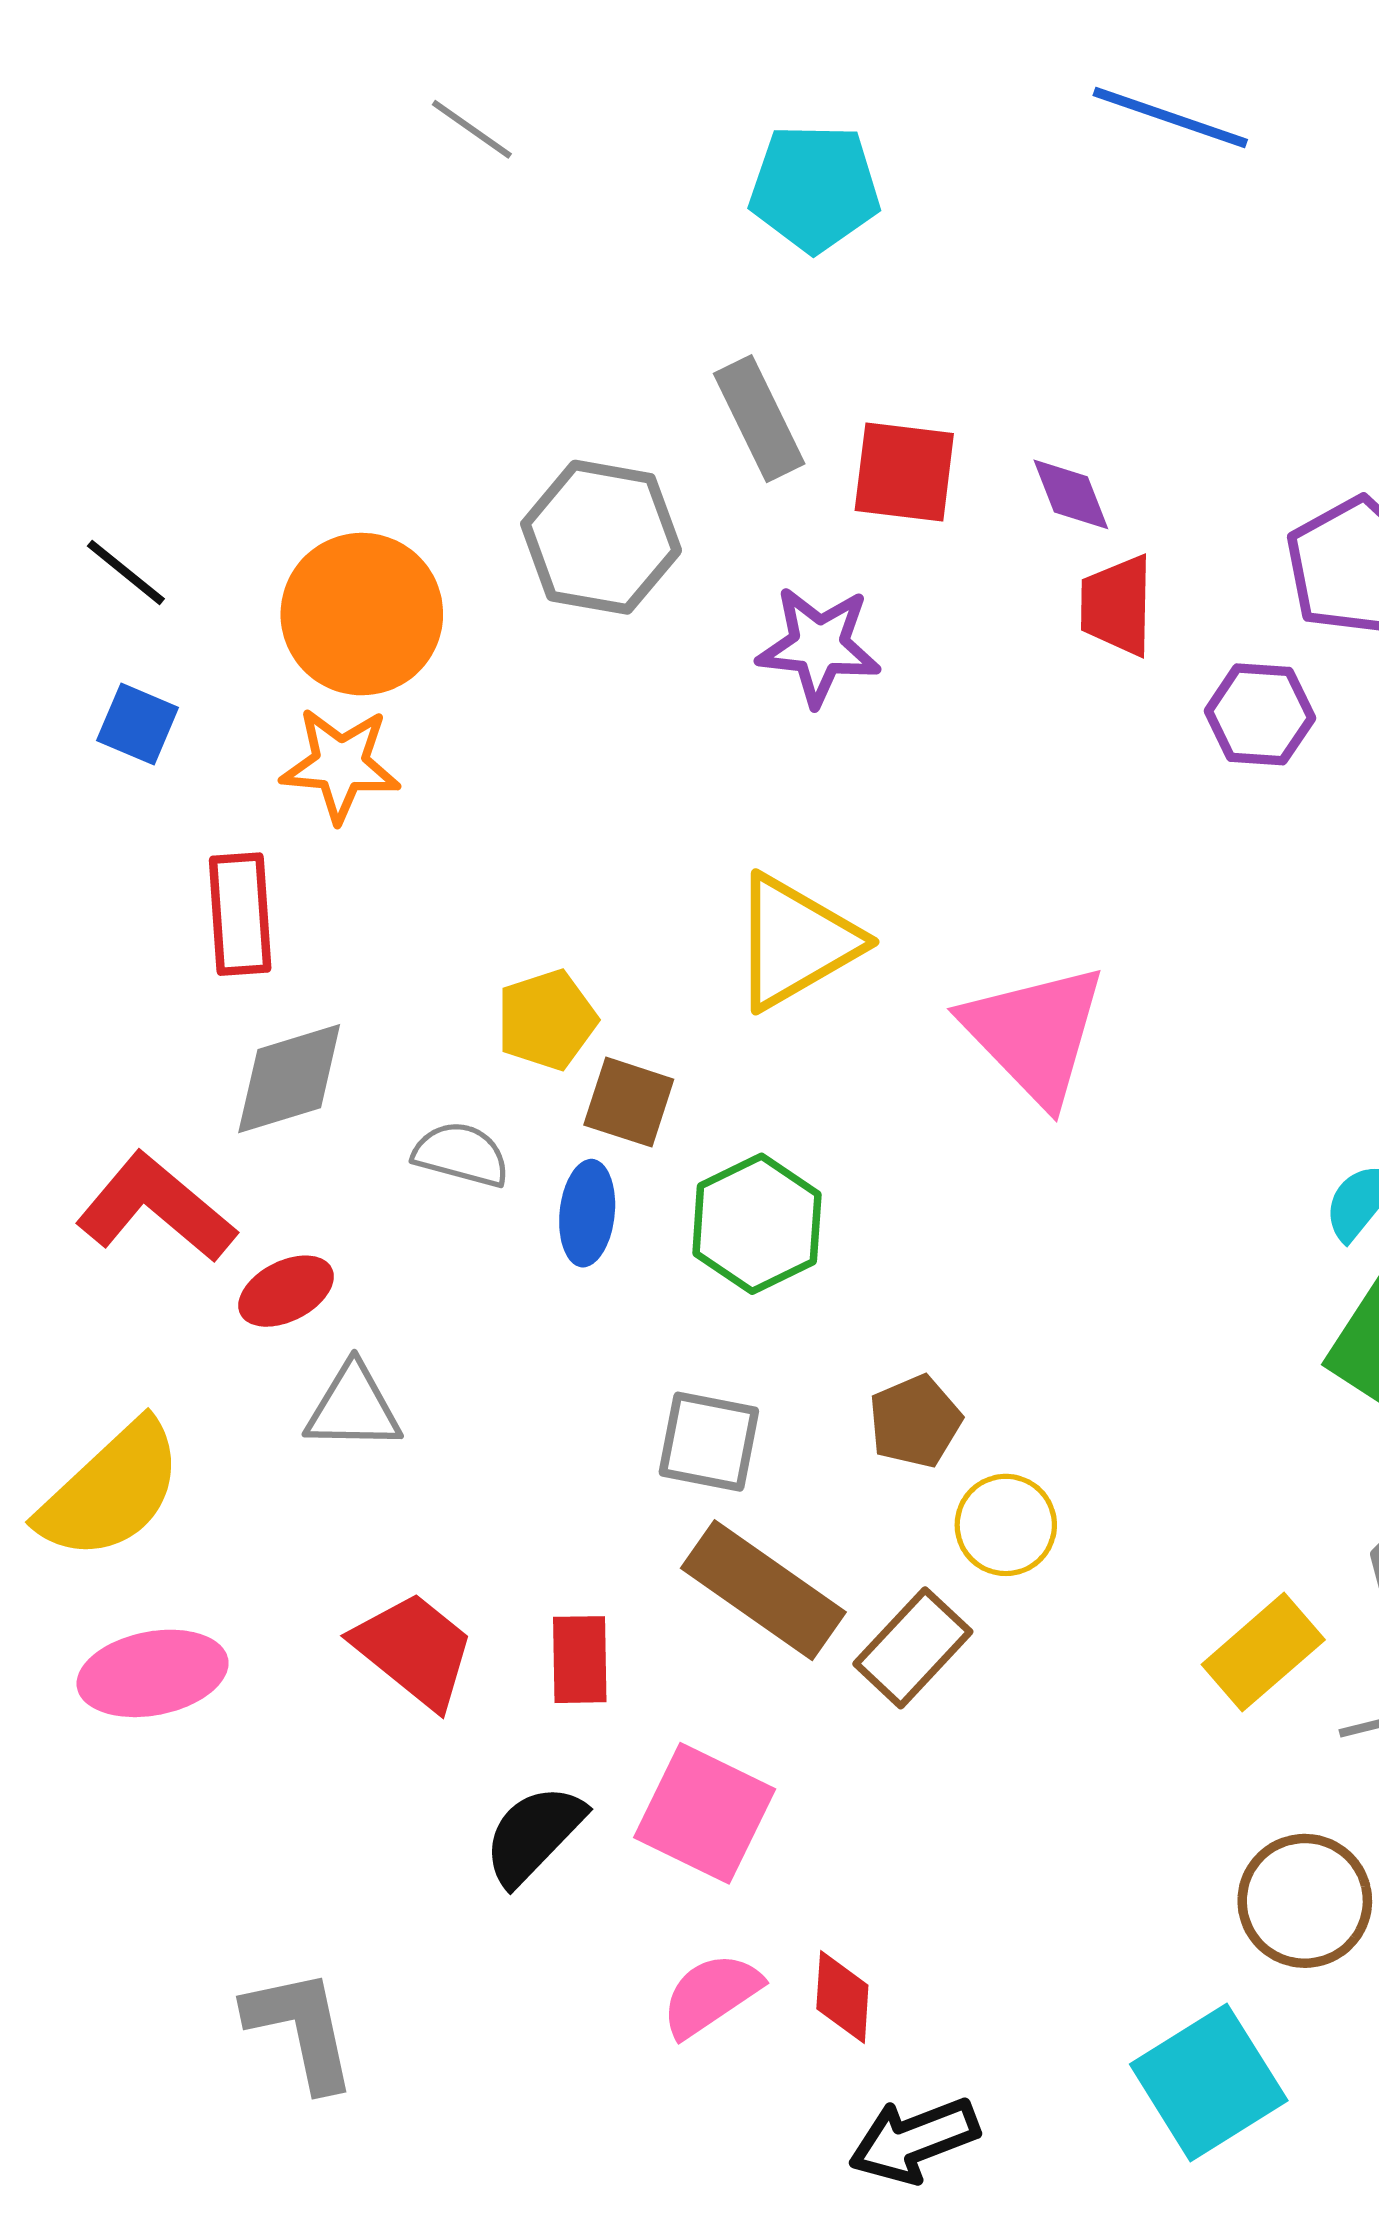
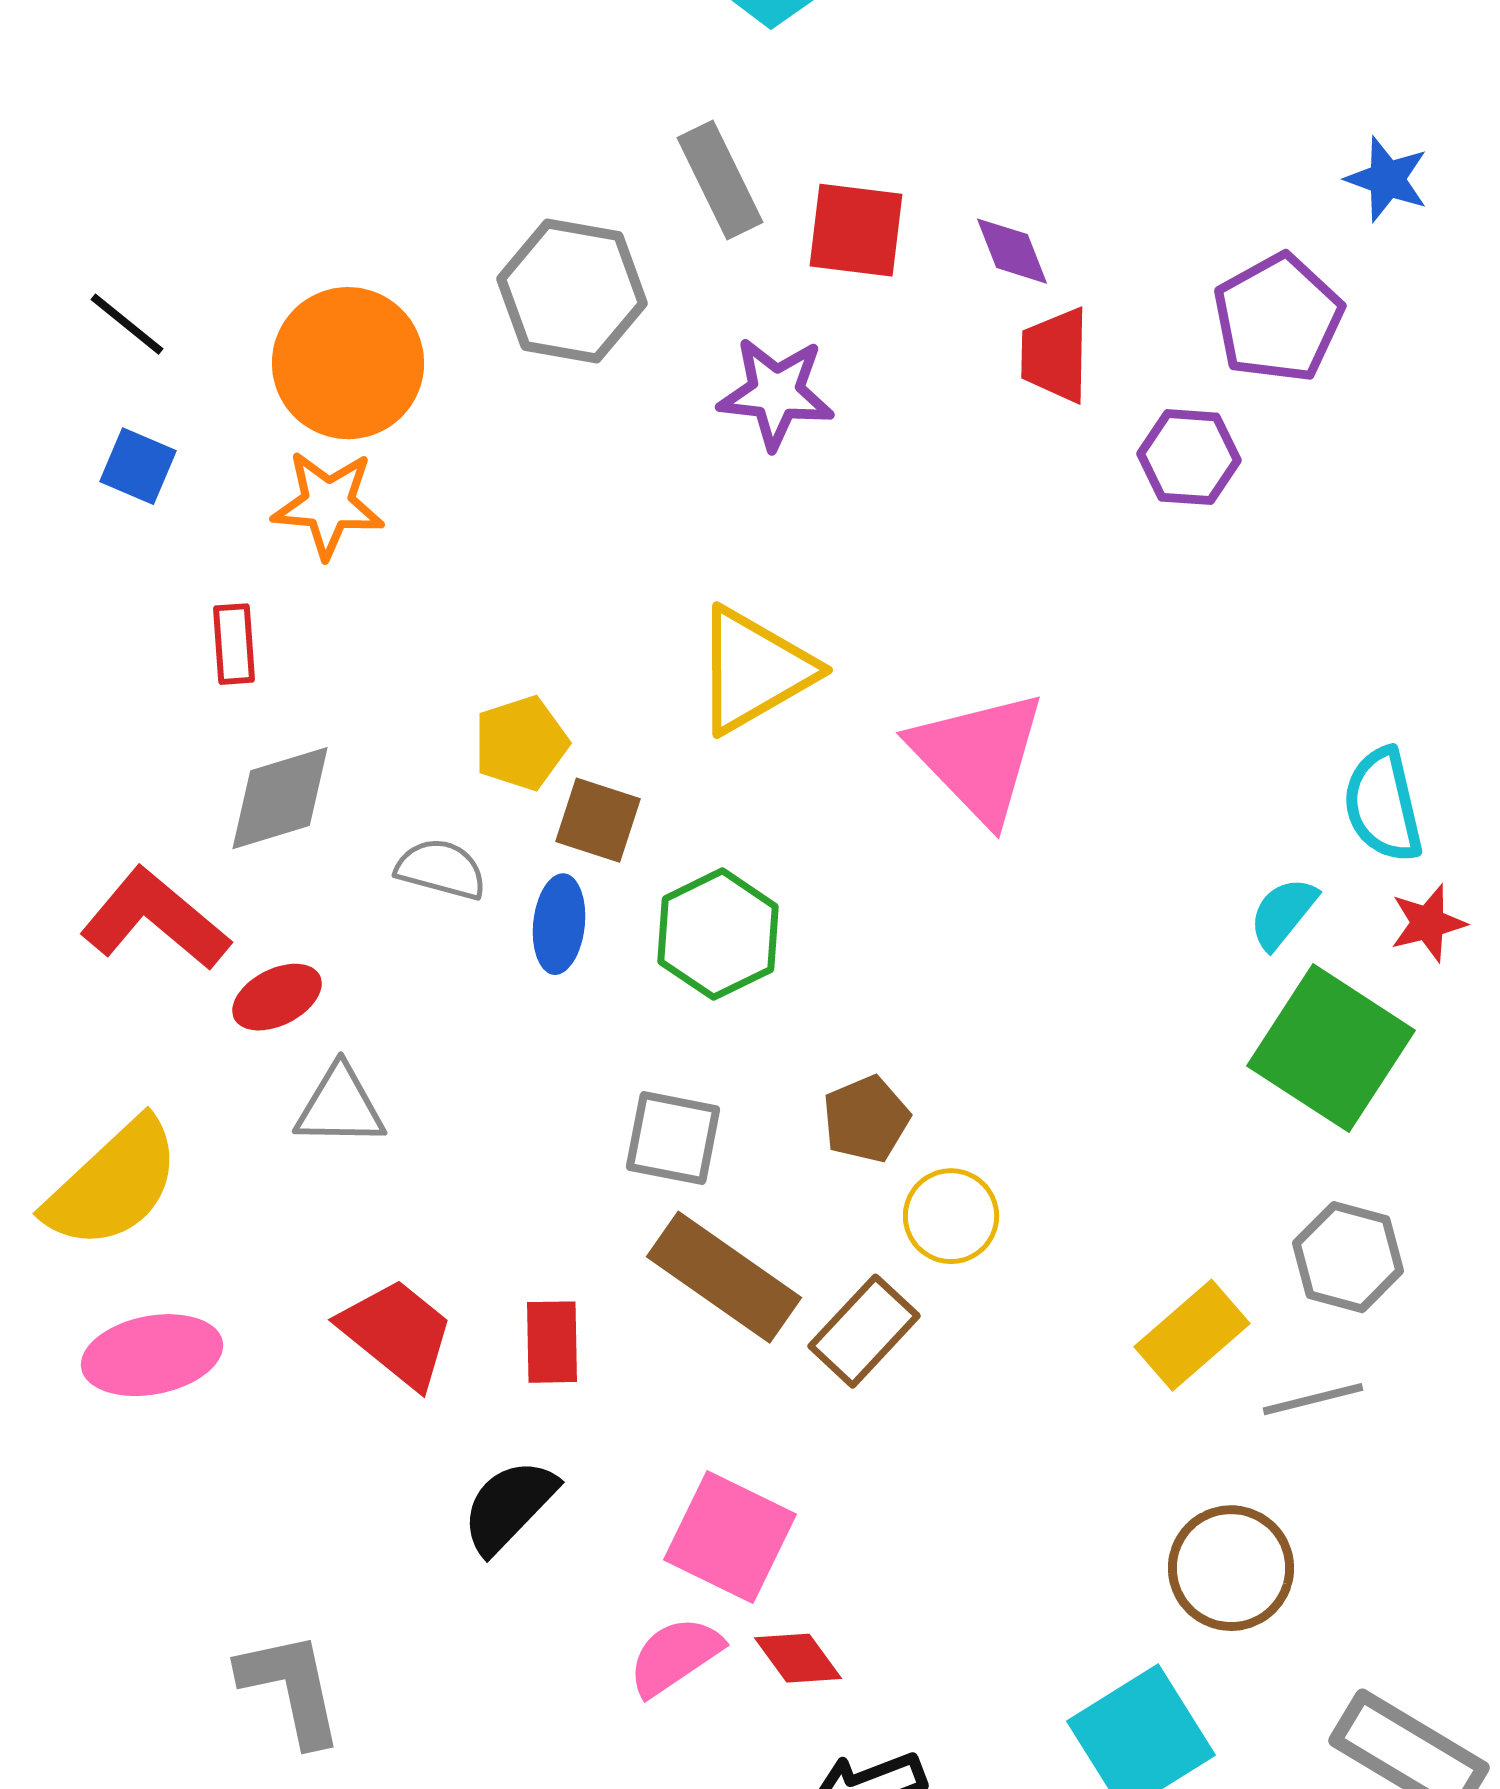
red rectangle: (240, 914) -> (234, 644), size x0.7
pink square: (705, 1813) -> (730, 1537), moved
red diamond: (842, 1997) -> (798, 1658), turned -40

